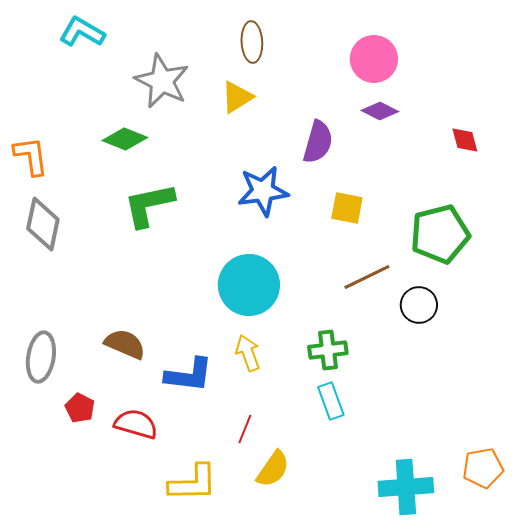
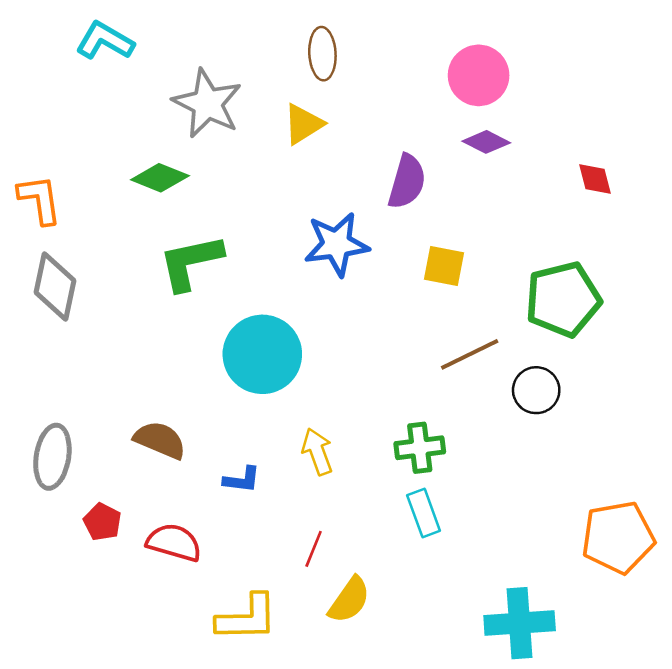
cyan circle: (249, 285) -> (262, 354), moved
blue L-shape: (189, 375) -> (242, 480), size x0.6
orange pentagon: (483, 468) -> (618, 537), moved, size x1.4

